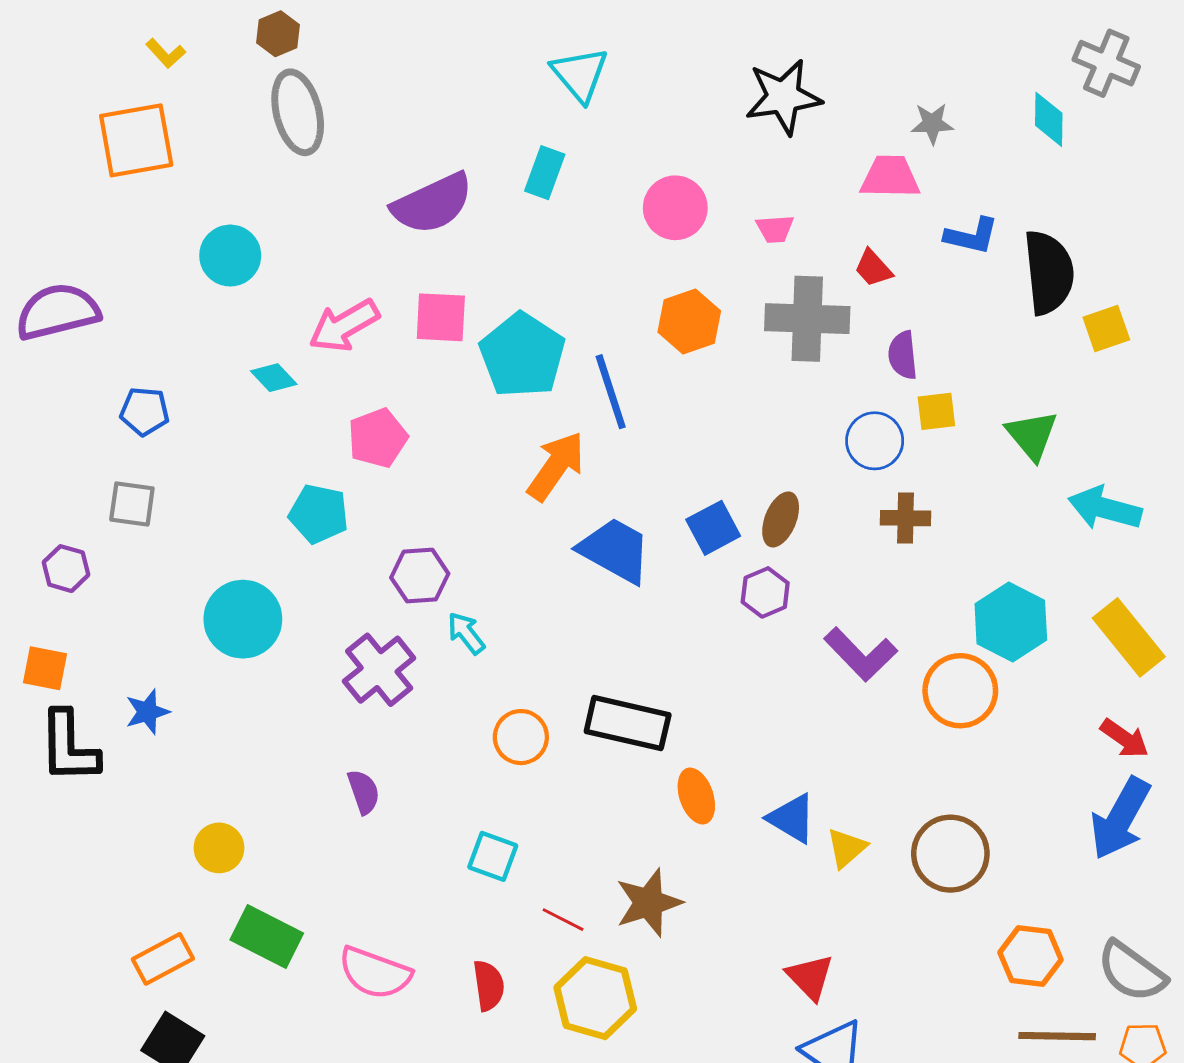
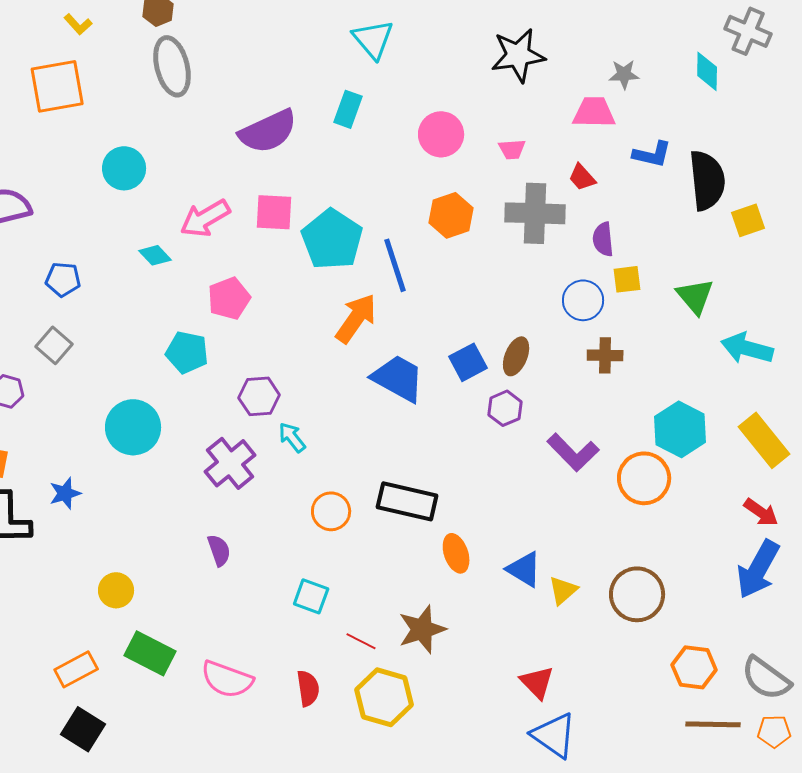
gray square: (132, 504) -> (54, 345), turned 33

